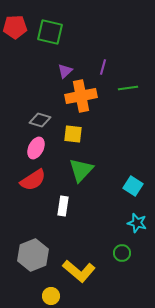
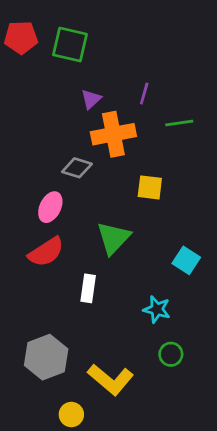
gray diamond: (40, 120) -> (77, 168), moved
yellow square: (73, 134) -> (150, 187), moved
cyan star: (137, 223) -> (157, 309), moved

